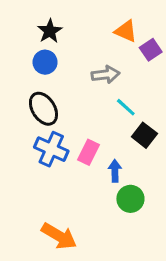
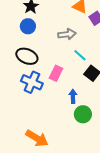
black ellipse: (43, 109) -> (27, 56), turned -35
pink rectangle: (89, 152) -> (56, 73), moved

